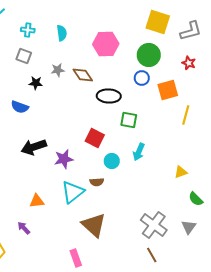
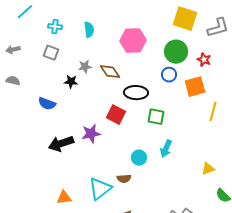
red star: (189, 63) -> (204, 60), moved
black star: (36, 83) -> (71, 82), moved
red square: (95, 138) -> (116, 115), moved
purple star: (64, 159) -> (91, 134), moved

